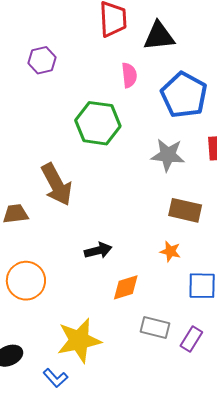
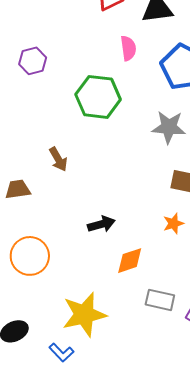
purple hexagon: (42, 60) -> (33, 61), moved
brown arrow: (57, 185) -> (58, 159), size x0.6
orange star: (170, 251) -> (173, 223), turned -30

